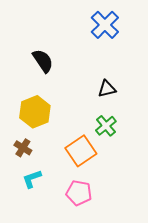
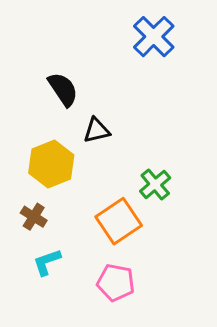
black triangle: (107, 89) -> (97, 130), moved

